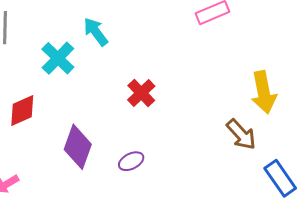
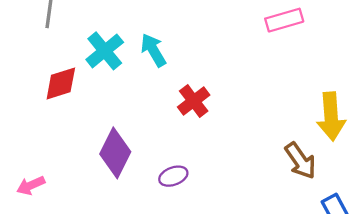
cyan arrow: (96, 32) -> (153, 50), moved
red diamond: (22, 110) -> (61, 84), moved

